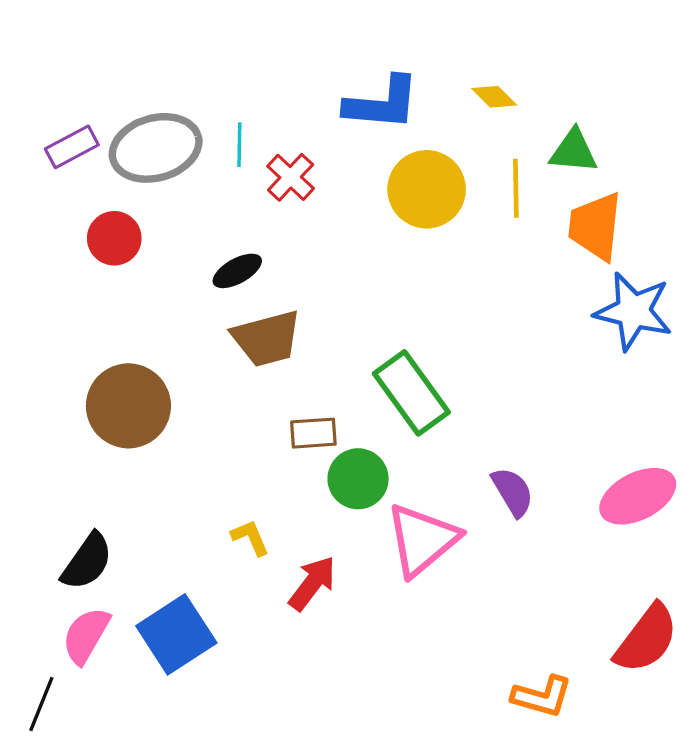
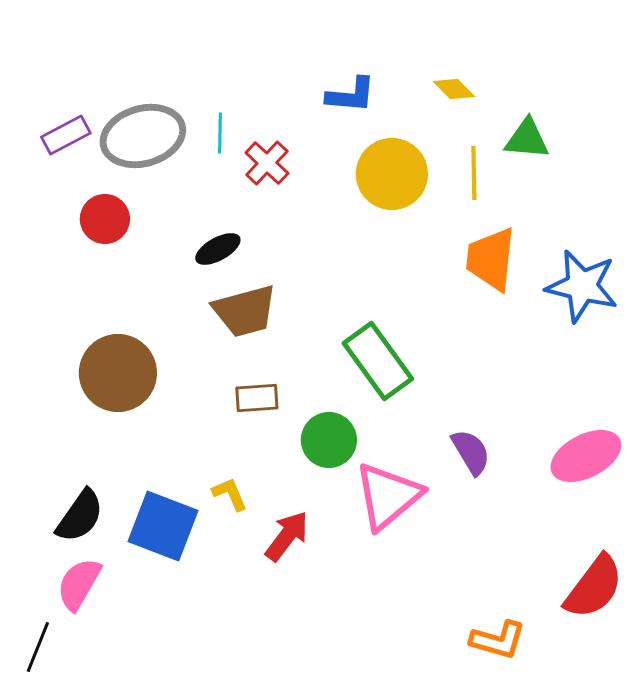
blue L-shape: (382, 103) -> (351, 95), size x0.7
orange trapezoid: (595, 226) -> (491, 259), moved
brown rectangle: (313, 433) -> (257, 398), moved
blue square: (176, 634) -> (163, 526), moved, turned -36

